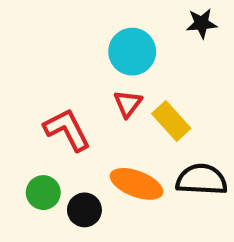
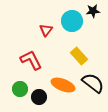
cyan circle: (132, 52) -> (72, 21), moved
red triangle: (128, 104) -> (46, 30), moved
black semicircle: (202, 180) -> (93, 83), turned 35

